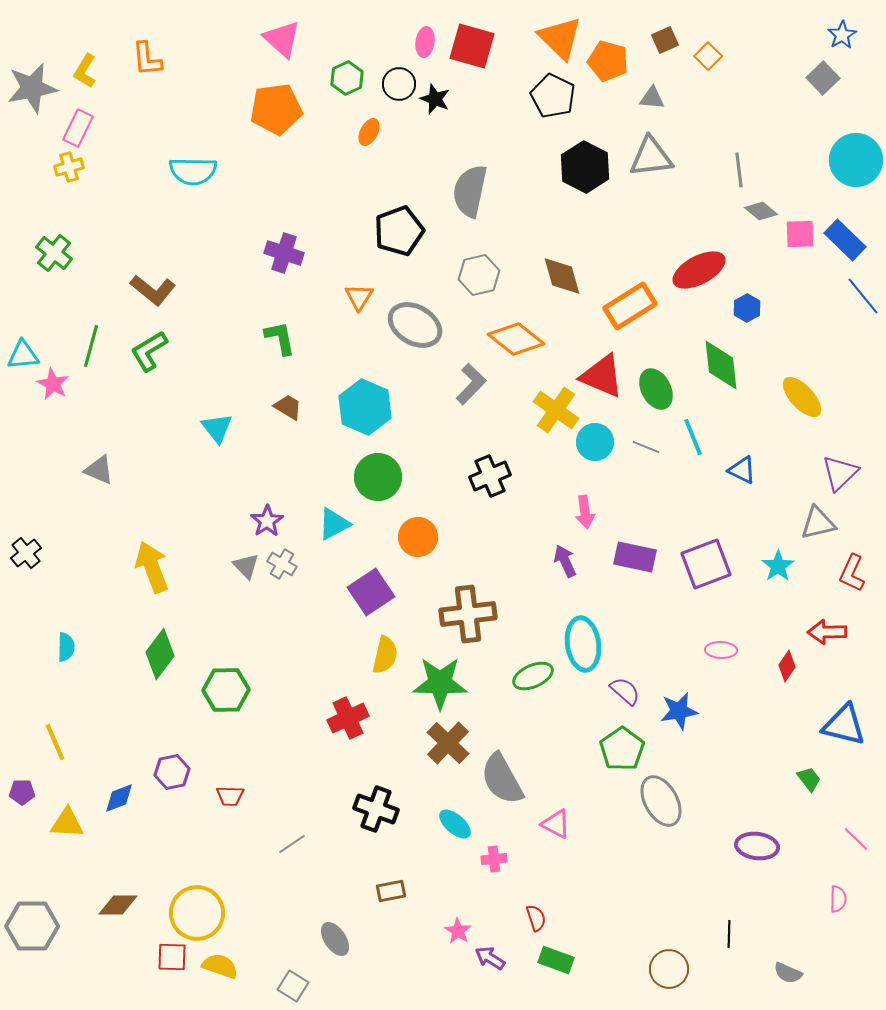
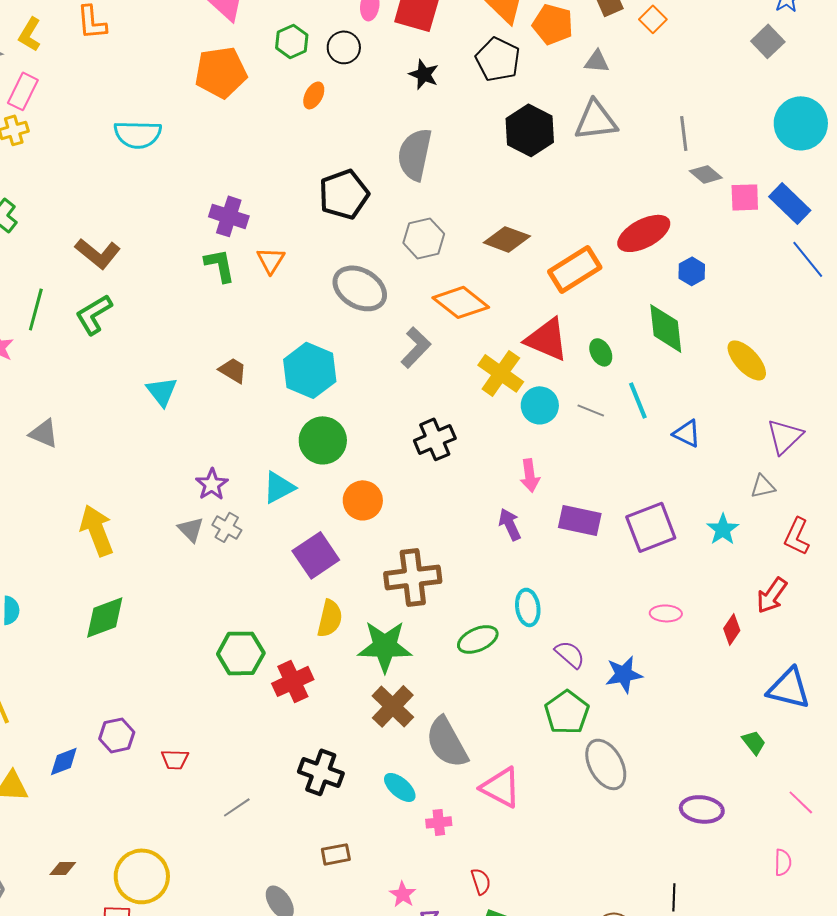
black star: (435, 99) -> (424, 74), moved
brown diamond: (562, 276) -> (507, 239), turned -54
orange triangle: (359, 297) -> (271, 260), moved
green L-shape: (280, 338) -> (220, 265), moved
green ellipse: (656, 389) -> (601, 352), size x0.7
gray triangle: (818, 523) -> (763, 486), size x0.7
red arrow: (827, 632) -> (772, 595), turned -54
cyan ellipse: (583, 644) -> (528, 607), size x0.7
green diamond: (160, 654) -> (105, 617), turned 33
green hexagon: (226, 690) -> (241, 653), moved
pink triangle: (556, 824) -> (501, 787), size x1.4
brown diamond: (118, 905) -> (63, 868), size x0.7

